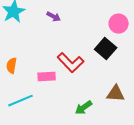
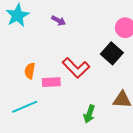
orange semicircle: (12, 66) -> (30, 71), moved
green arrow: (84, 108) -> (89, 114), turned -36

